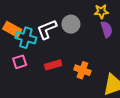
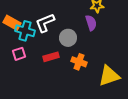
gray circle: (71, 24) -> (68, 38), moved
purple semicircle: (107, 29) -> (91, 23), moved

